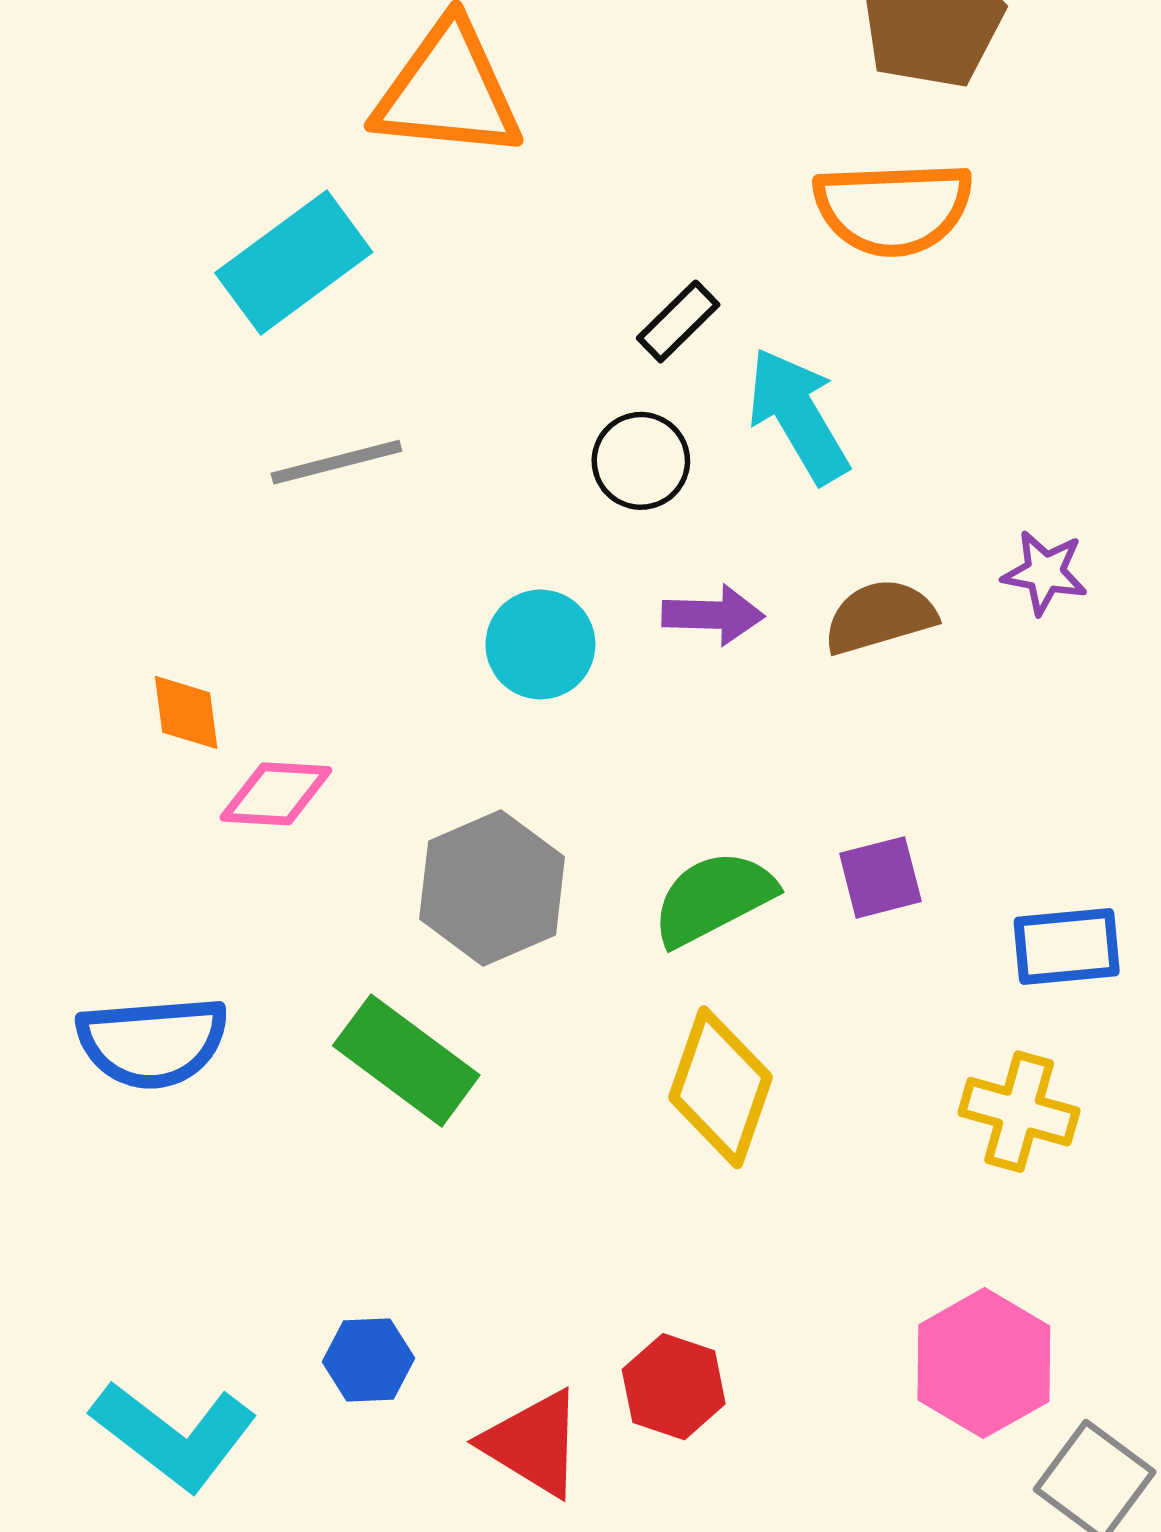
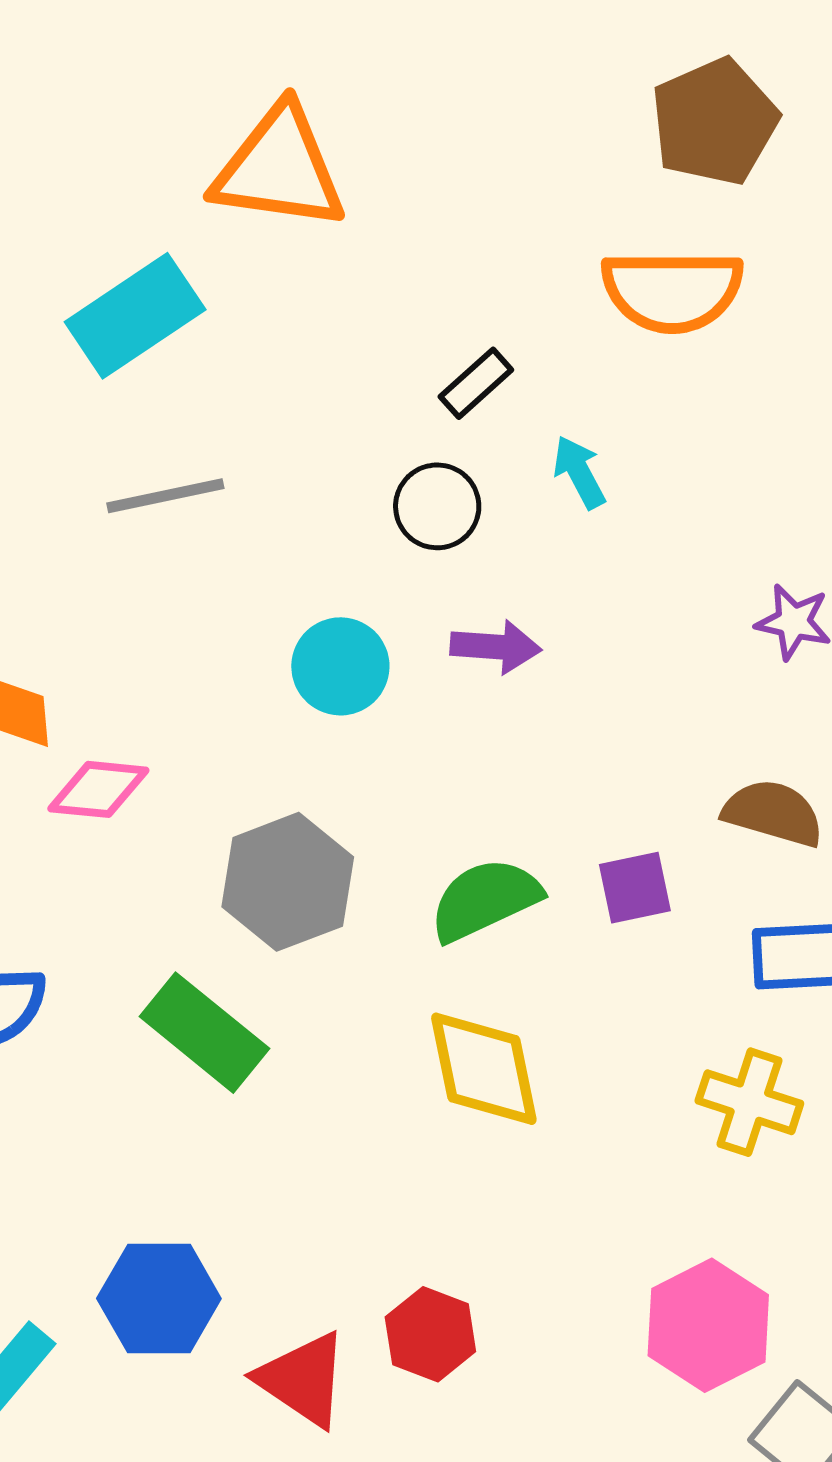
cyan arrow: (798, 416) -> (579, 472), size x0.6
brown semicircle: (880, 617) -> (773, 813), moved, turned 30
yellow diamond: (720, 1087) -> (484, 1069), turned -33
blue hexagon: (368, 1360) -> (159, 1299), size x1.5

